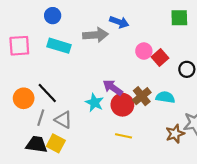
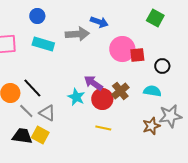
green square: (179, 18) -> (155, 18), turned 30
pink circle: (144, 51) -> (122, 49), size x1.6
red square: (160, 57) -> (137, 55), turned 35
cyan semicircle: (165, 97) -> (152, 91), moved
gray line: (41, 118) -> (26, 111), turned -63

